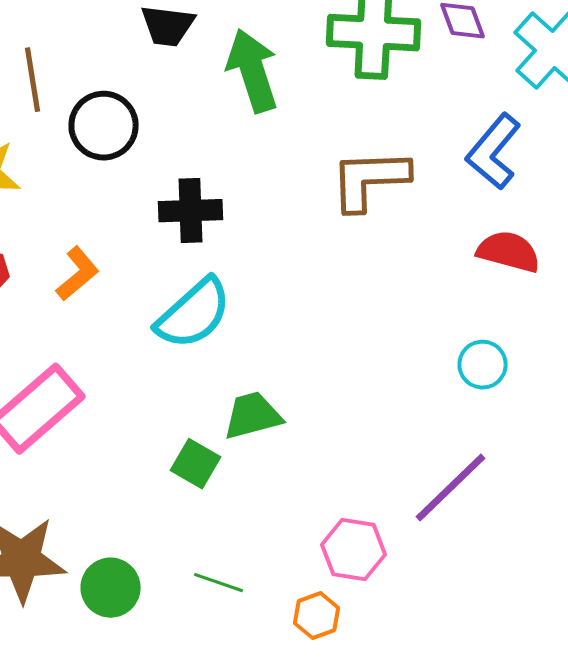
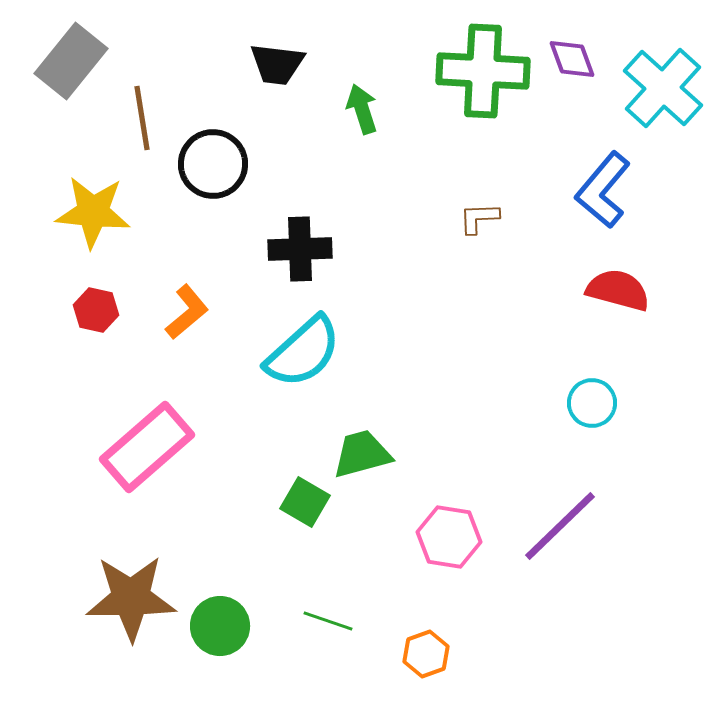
green arrow: (253, 71) -> (362, 109), size x0.6
brown L-shape: (370, 180) -> (479, 218), size x0.5
pink hexagon: (354, 550) -> (449, 537), moved

